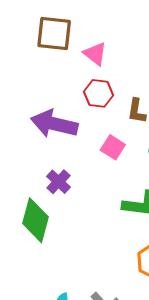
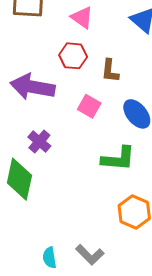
pink triangle: (95, 54) -> (82, 17), moved

